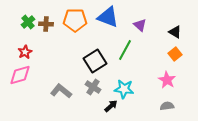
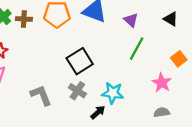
black triangle: (175, 32) -> (171, 19), moved
green line: (125, 50) -> (137, 49), moved
orange square: (175, 54) -> (179, 59), moved
gray L-shape: (61, 91) -> (41, 95), turned 30

